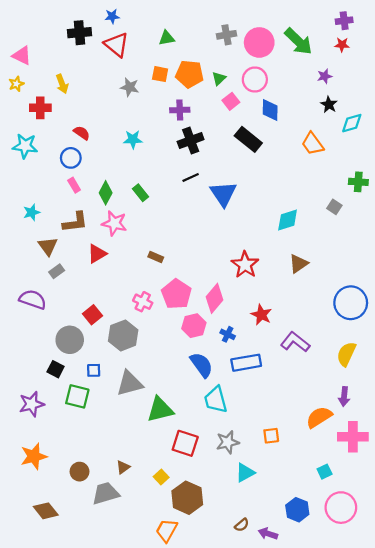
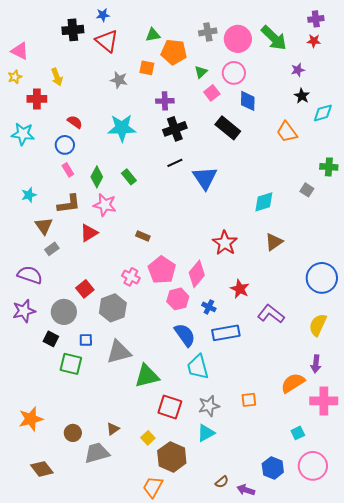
orange pentagon: (190, 74) -> (174, 52), moved
cyan star: (133, 139) -> (122, 128), size x1.6
purple star: (32, 404) -> (24, 311), moved
cyan triangle: (245, 473) -> (206, 433), moved

